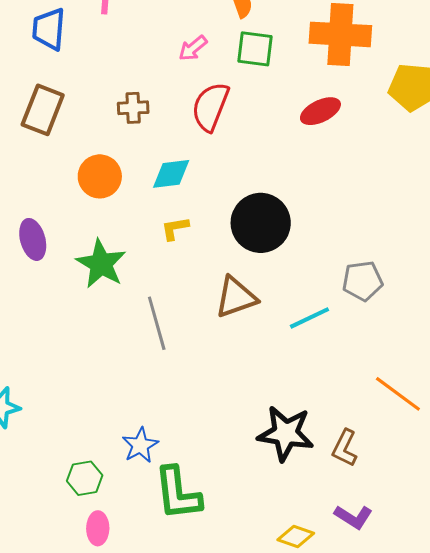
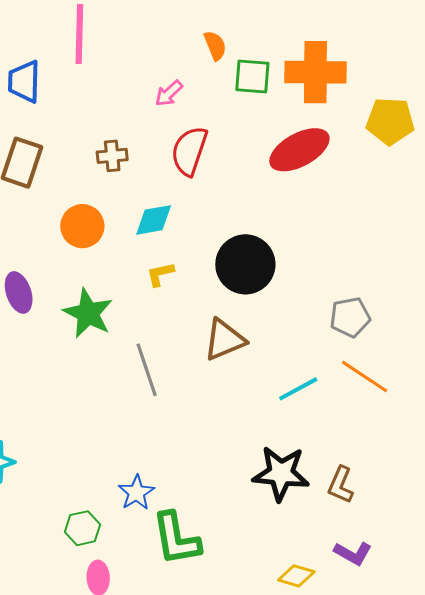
green square: (255, 49) -> (252, 77), moved
red ellipse: (320, 111) -> (299, 150), size x1.5
cyan line: (310, 318) -> (298, 389), moved
orange line: (398, 394) -> (365, 377), moved

